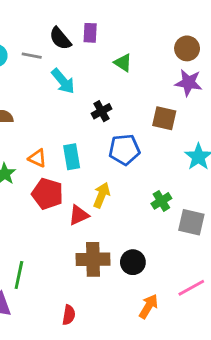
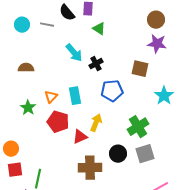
green triangle: (123, 63) -> (99, 29), moved
cyan arrow: (63, 81) -> (74, 53), moved
orange triangle: (37, 158) -> (51, 97), turned 48
green cross: (161, 201) -> (138, 127), size x1.5
gray square: (191, 222) -> (145, 154), moved, turned -30
black circle: (133, 262) -> (118, 154), moved

